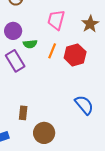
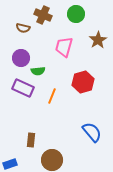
brown star: (90, 24) -> (98, 40), moved
orange line: (52, 51) -> (52, 96), moved
purple rectangle: (15, 61) -> (23, 88), turned -35

